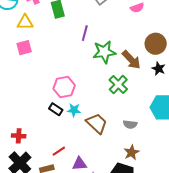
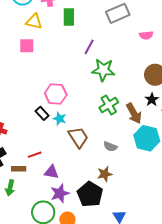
brown arrow: (131, 60) -> (134, 113), moved

